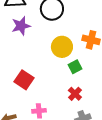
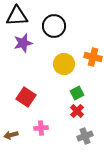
green square: (75, 67) -> (77, 93), moved

